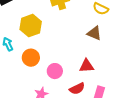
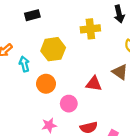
red triangle: (87, 66) -> (94, 84), moved

